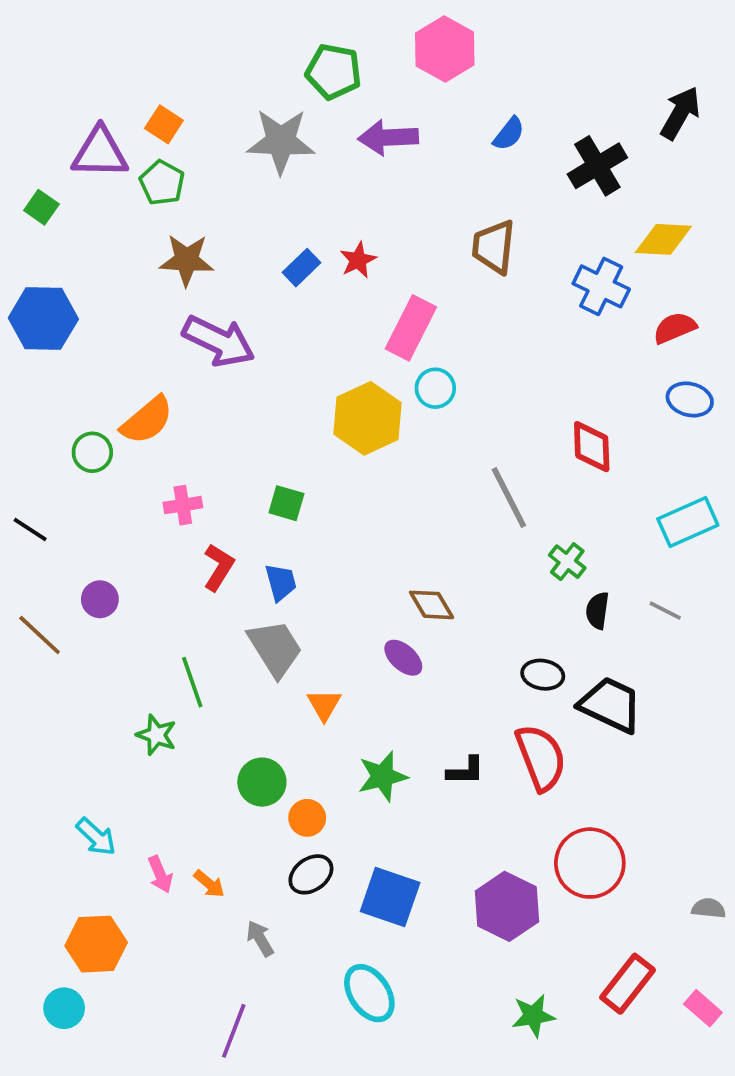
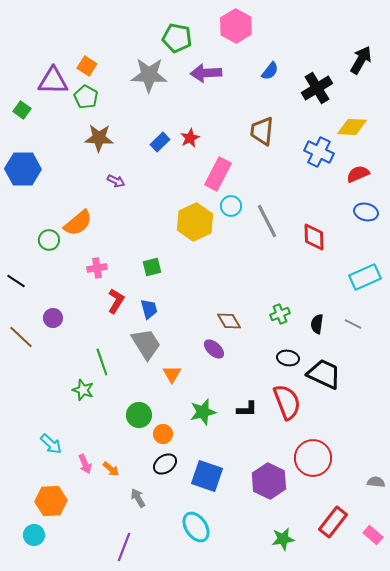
purple arrow: (219, 341) -> (116, 181), size x0.5
gray line: (509, 497) -> (267, 221), moved
green square: (286, 503) -> (152, 267), turned -30
green cross: (567, 562) -> (280, 314), moved, turned 30

